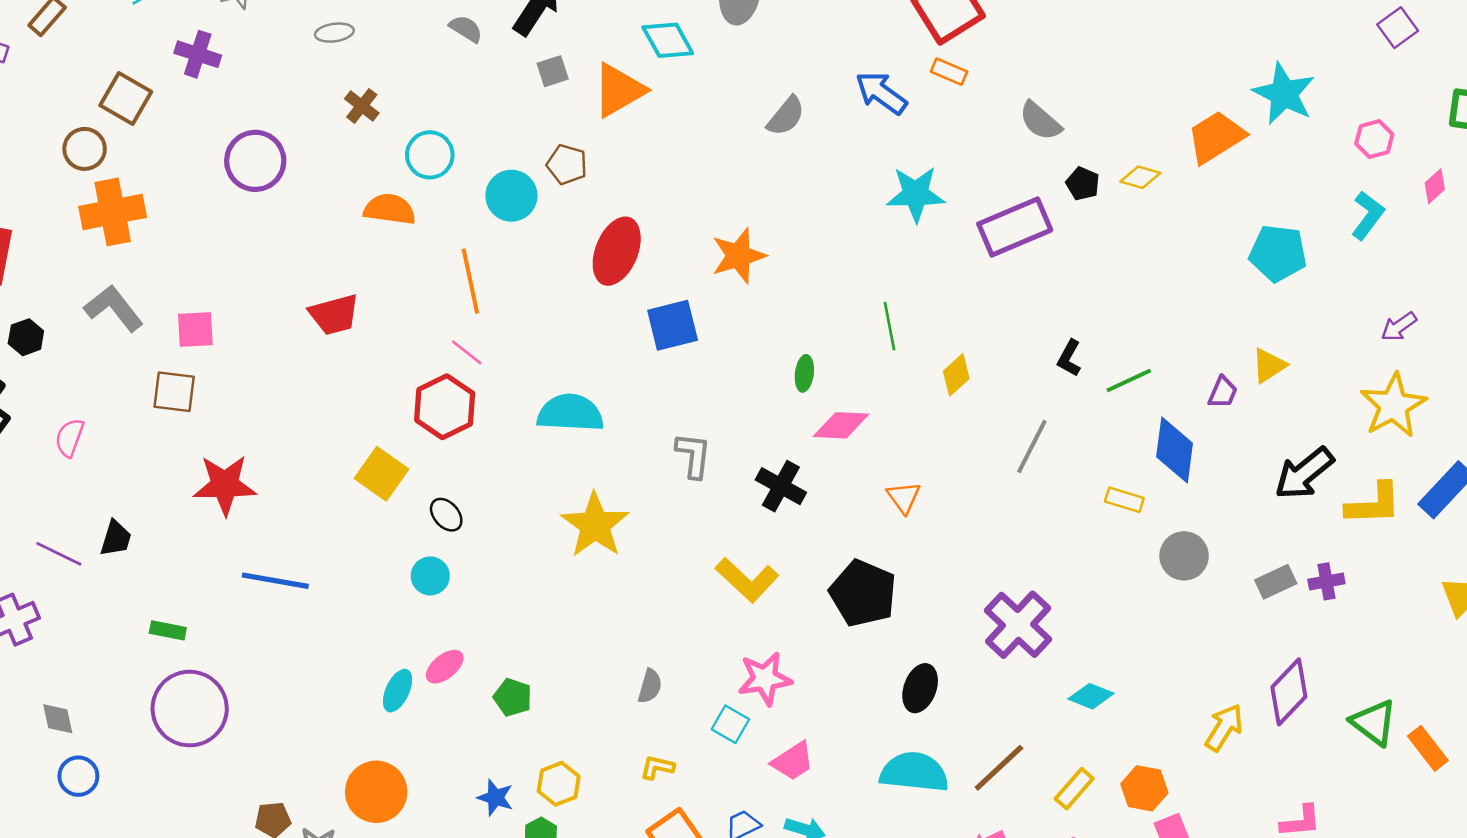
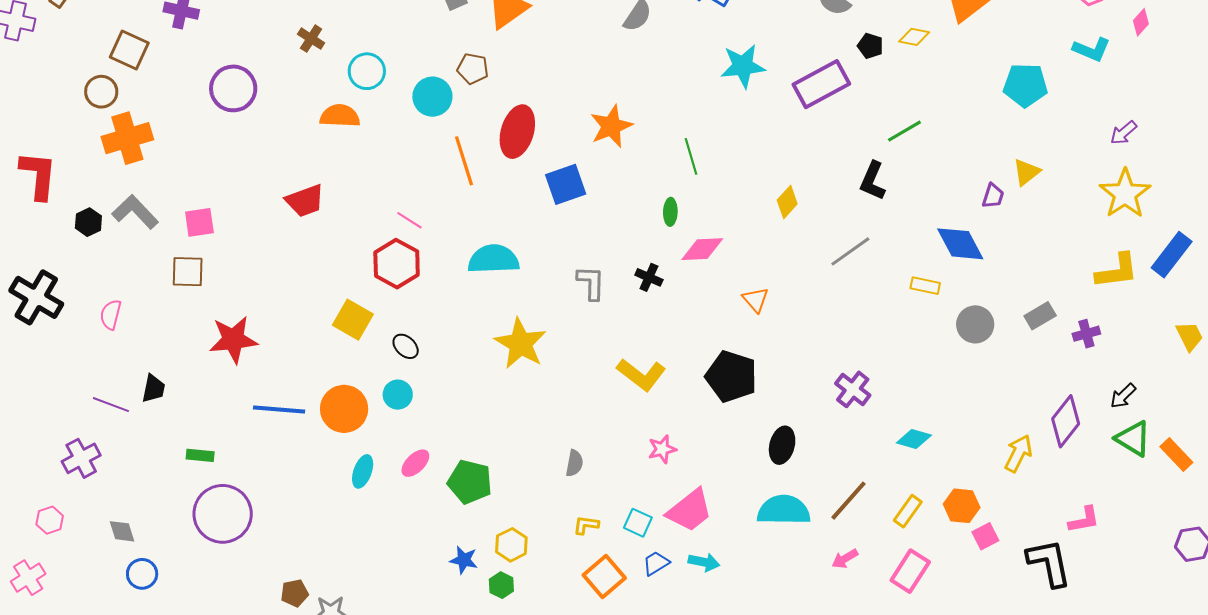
cyan L-shape: (1368, 215) -> (1092, 49), turned 81
orange line: (470, 281) -> (464, 161), moved
green line: (890, 326) -> (691, 156), moved
black hexagon: (26, 337) -> (88, 222), moved
black L-shape: (1069, 358) -> (873, 181), size x1.4
green line: (1129, 380) -> (904, 131), moved
gray line: (1032, 446) -> (850, 251), turned 33
blue diamond: (1175, 450) -> (960, 244), turned -30
black arrow: (1304, 473) -> (1123, 396), moved, size x0.6
black cross: (781, 486) -> (649, 277), moved, size x0.7
gray rectangle: (1276, 582) -> (1040, 316), moved
purple cross: (1018, 625) -> (853, 389), size x0.7
pink star: (765, 679) -> (662, 449), size x0.7
cyan ellipse: (398, 691) -> (363, 471), moved
green pentagon: (513, 697) -> (470, 482), size x1.5
cyan square: (730, 724) -> (638, 523), moved
pink trapezoid: (793, 761) -> (690, 510), size x1.4
orange circle: (376, 792) -> (344, 409), moved

